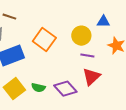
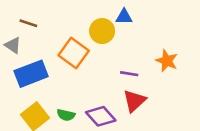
blue triangle: (103, 22) -> (124, 17), moved
yellow circle: (81, 36) -> (102, 31), moved

